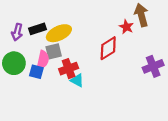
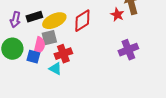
red diamond: (108, 48) -> (82, 21), moved
purple cross: (153, 66) -> (128, 50), moved
cyan triangle: (77, 80) -> (55, 69), moved

